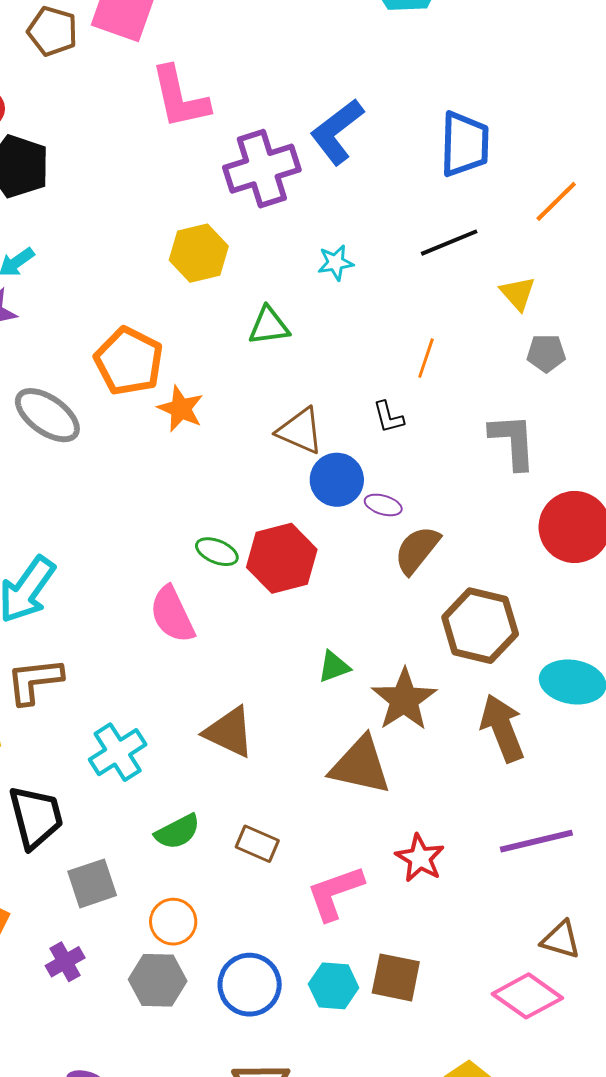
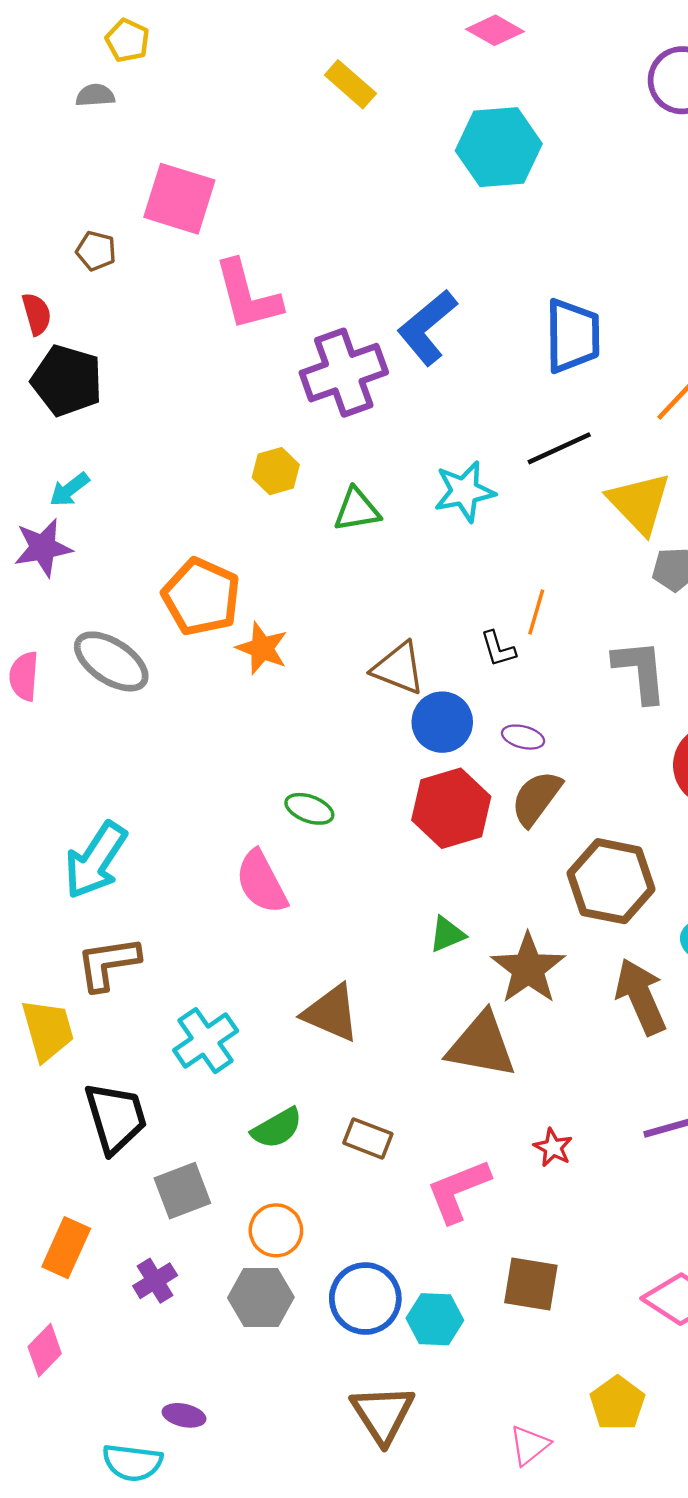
brown pentagon: (52, 31) -> (96, 251), moved, size x0.7
yellow hexagon: (199, 253) -> (276, 471), size x0.7
cyan star: (335, 263) -> (464, 491), moved, size x1.5
yellow triangle: (518, 293) -> (639, 503), size x1.6
green triangle: (269, 326) -> (357, 510), moved
orange line: (426, 358) -> (536, 612), moved
purple ellipse: (383, 505) -> (523, 737), moved
red hexagon: (282, 558) -> (451, 808), moved
red star: (420, 858) -> (553, 1148), size x0.7
cyan hexagon: (334, 986) -> (435, 1319), moved

